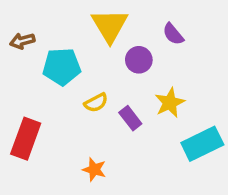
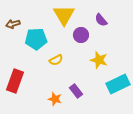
yellow star: (170, 103) -> (99, 60), turned -30
purple rectangle: (130, 118) -> (76, 91), moved

